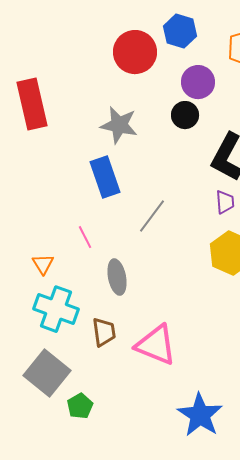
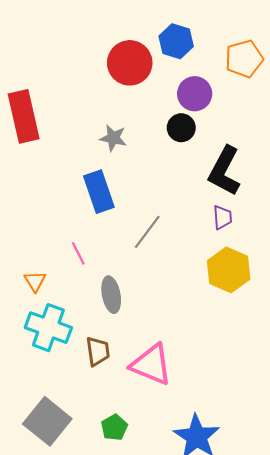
gray star: (119, 125) -> (113, 138), size x0.7
gray square: (47, 373) -> (47, 421), moved
green pentagon: (80, 406) -> (114, 427), moved

